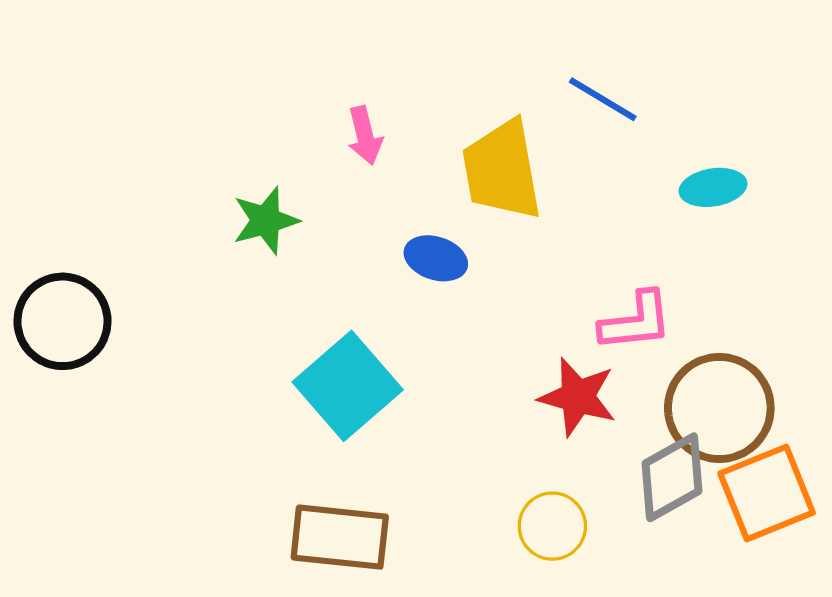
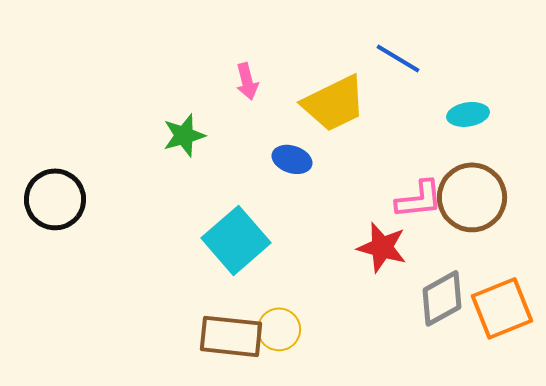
yellow trapezoid: (502, 170) -> (334, 103), turned -106
brown circle: (719, 408) -> (472, 197), moved
yellow circle: (552, 526) -> (279, 329), moved

